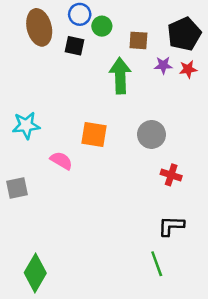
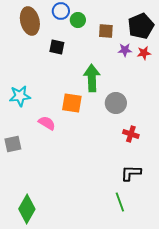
black square: (74, 46) -> (57, 47), moved
green arrow: (120, 76) -> (92, 78), moved

